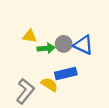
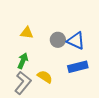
green arrow: (46, 48) -> (23, 61), moved, turned -63
blue rectangle: (66, 74) -> (78, 67), moved

